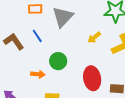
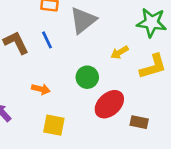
green circle: (58, 61) -> (87, 77), moved
red ellipse: (92, 78) -> (109, 104), turned 50

